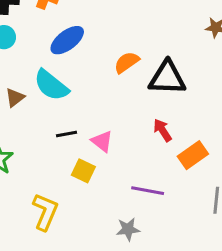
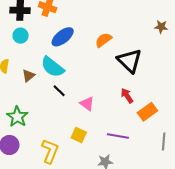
orange semicircle: (127, 62) -> (103, 40), moved
black triangle: (167, 78) -> (130, 61), turned 44
black line: (67, 134) -> (59, 91), moved, turned 56
yellow square: (83, 171) -> (79, 135), moved

